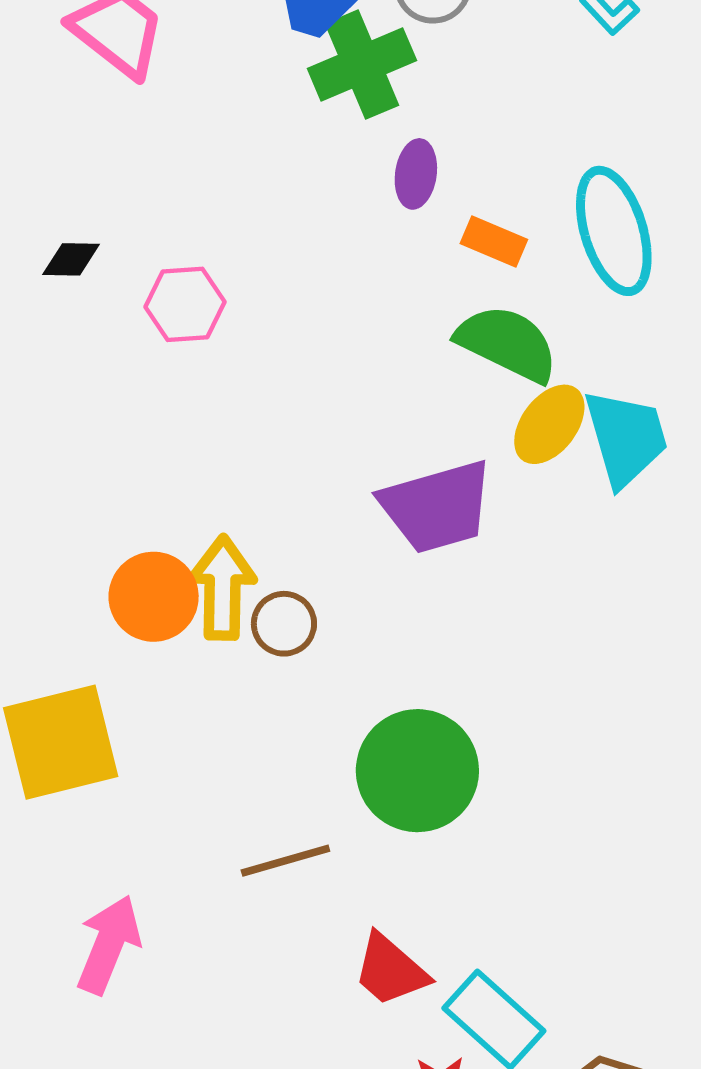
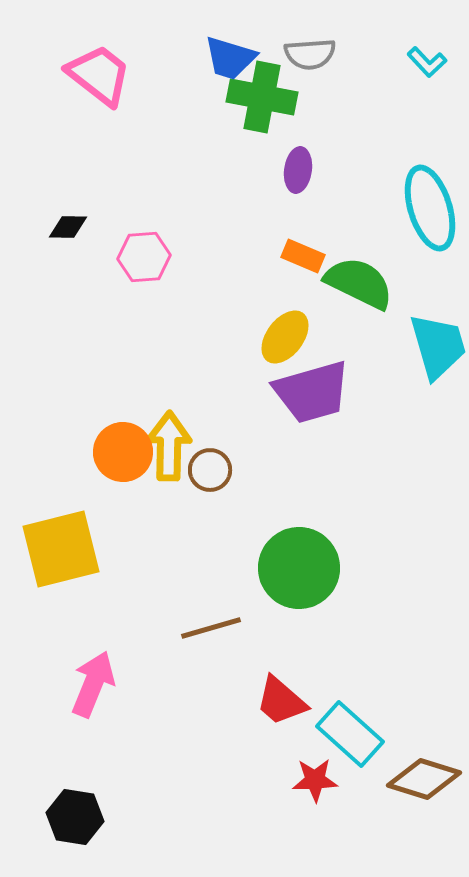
green cross: (362, 65) -> (262, 97), turned 34
orange rectangle: (494, 241) -> (303, 256), moved
yellow ellipse: (549, 424) -> (285, 337), moved

